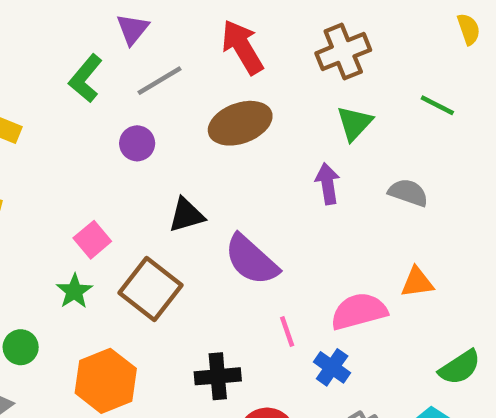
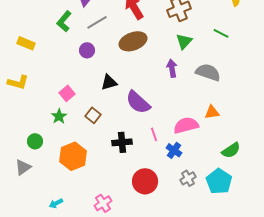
gray semicircle: (408, 193) -> (208, 72), size x1.4
brown square: (151, 289) -> (93, 115), size x0.6
black cross: (218, 376) -> (122, 142), moved

